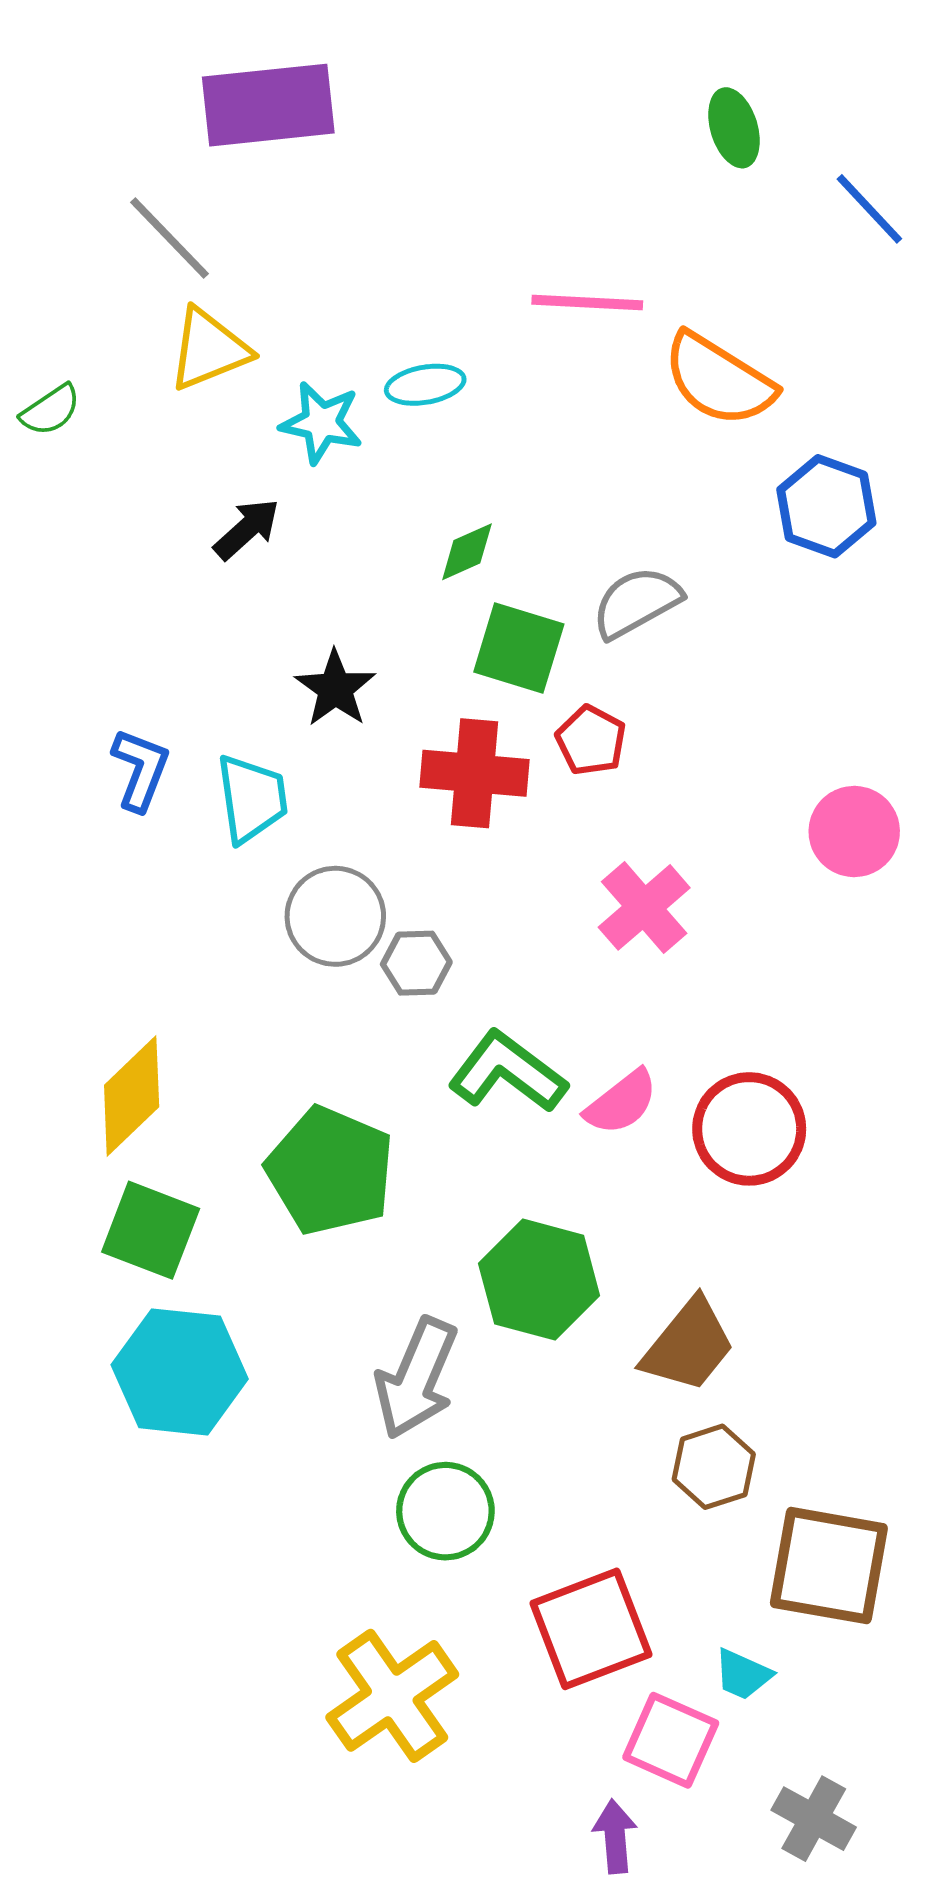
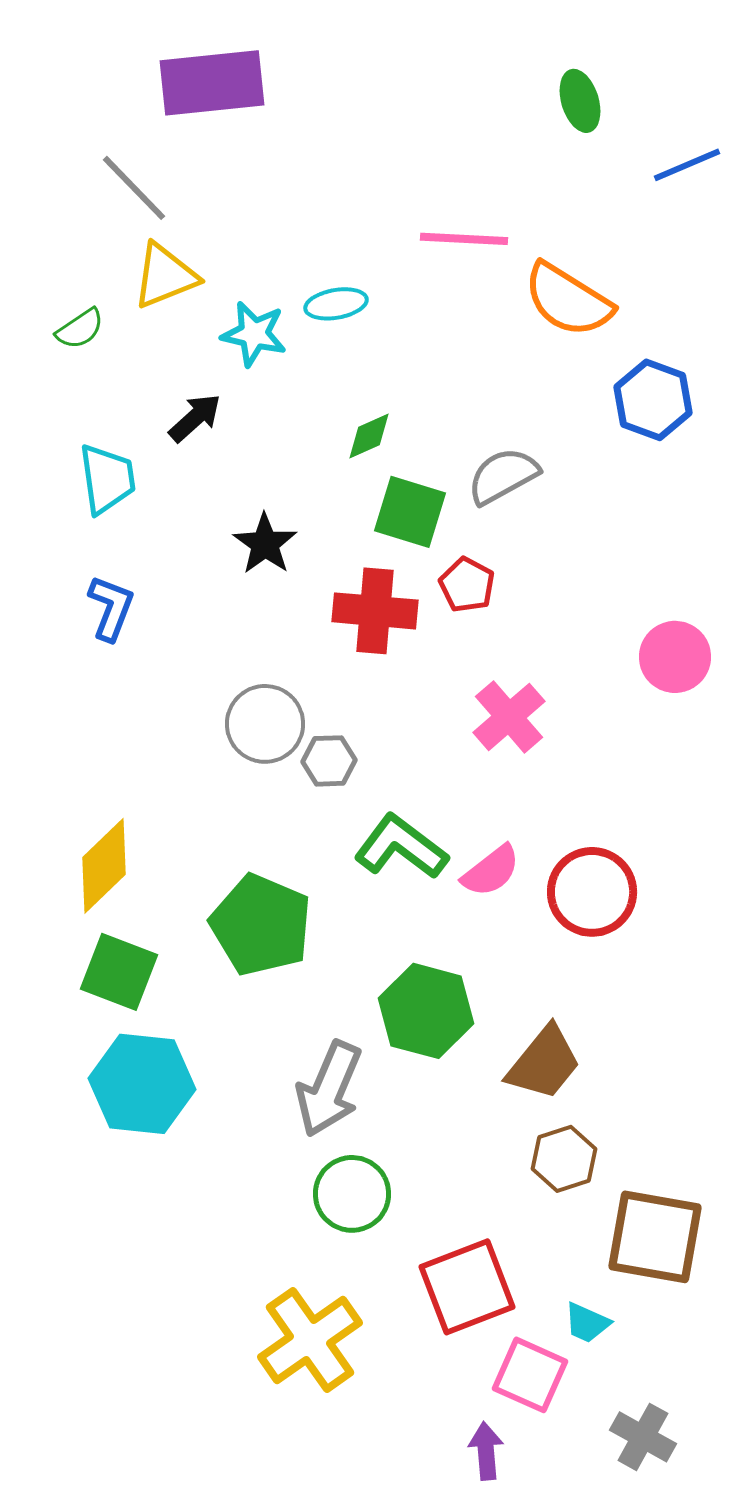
blue line: (869, 209) -> (687, 165), turned -70
green semicircle: (51, 410) -> (80, 329), moved
cyan trapezoid: (252, 799) -> (107, 479), moved

